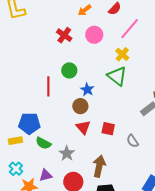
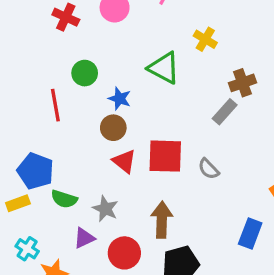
yellow cross: (122, 54) -> (205, 39), moved
blue pentagon: (29, 123) -> (36, 171), turned 30
red square: (108, 129) -> (165, 156), size x1.6
purple triangle: (46, 175) -> (84, 238), moved

